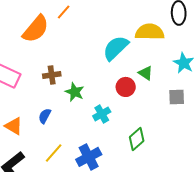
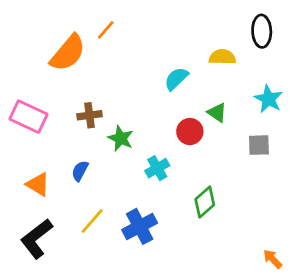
yellow semicircle: (150, 32) -> (222, 57), size x0.7
cyan semicircle: (116, 48) -> (176, 79), size x0.7

